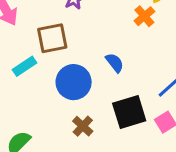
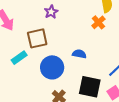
blue semicircle: (115, 63) -> (79, 54), turned -40
black square: (129, 112) -> (90, 87), turned 30

